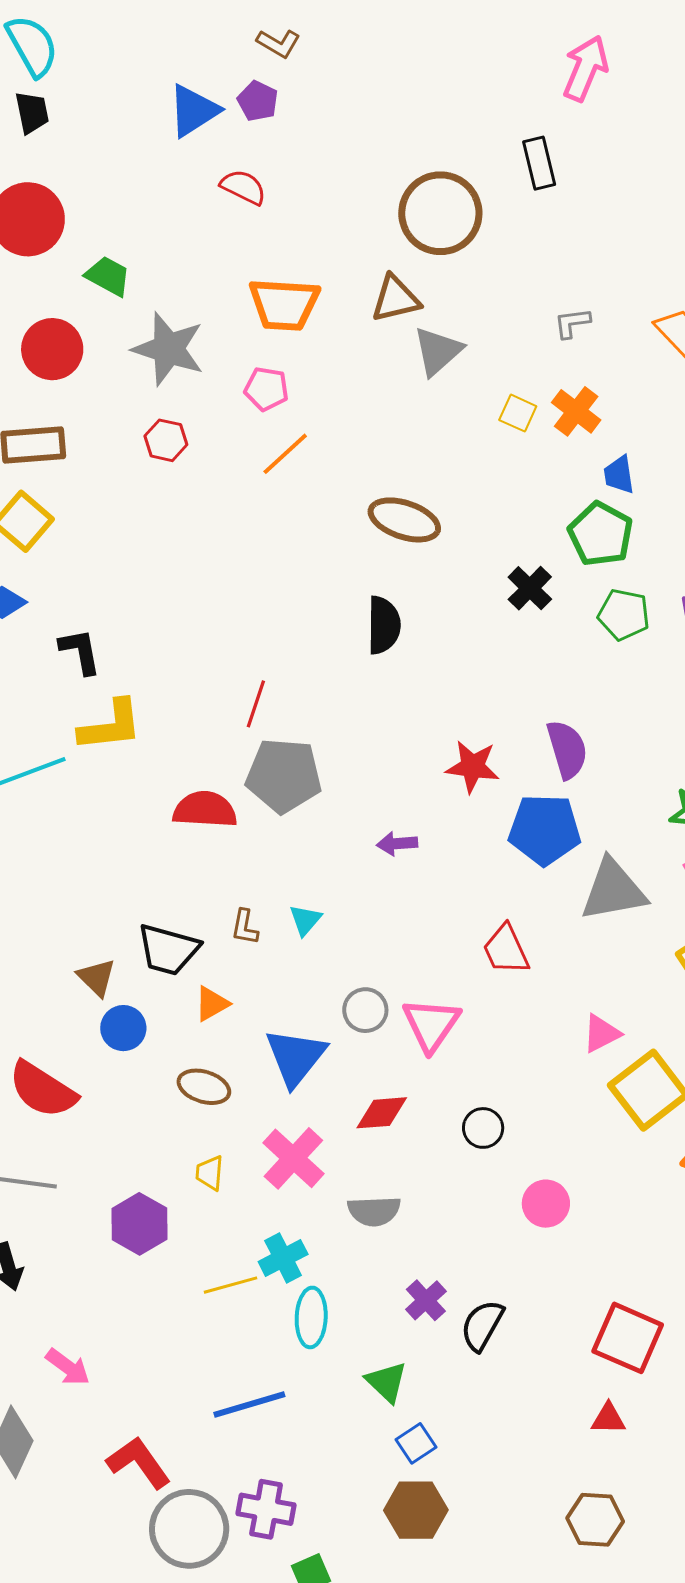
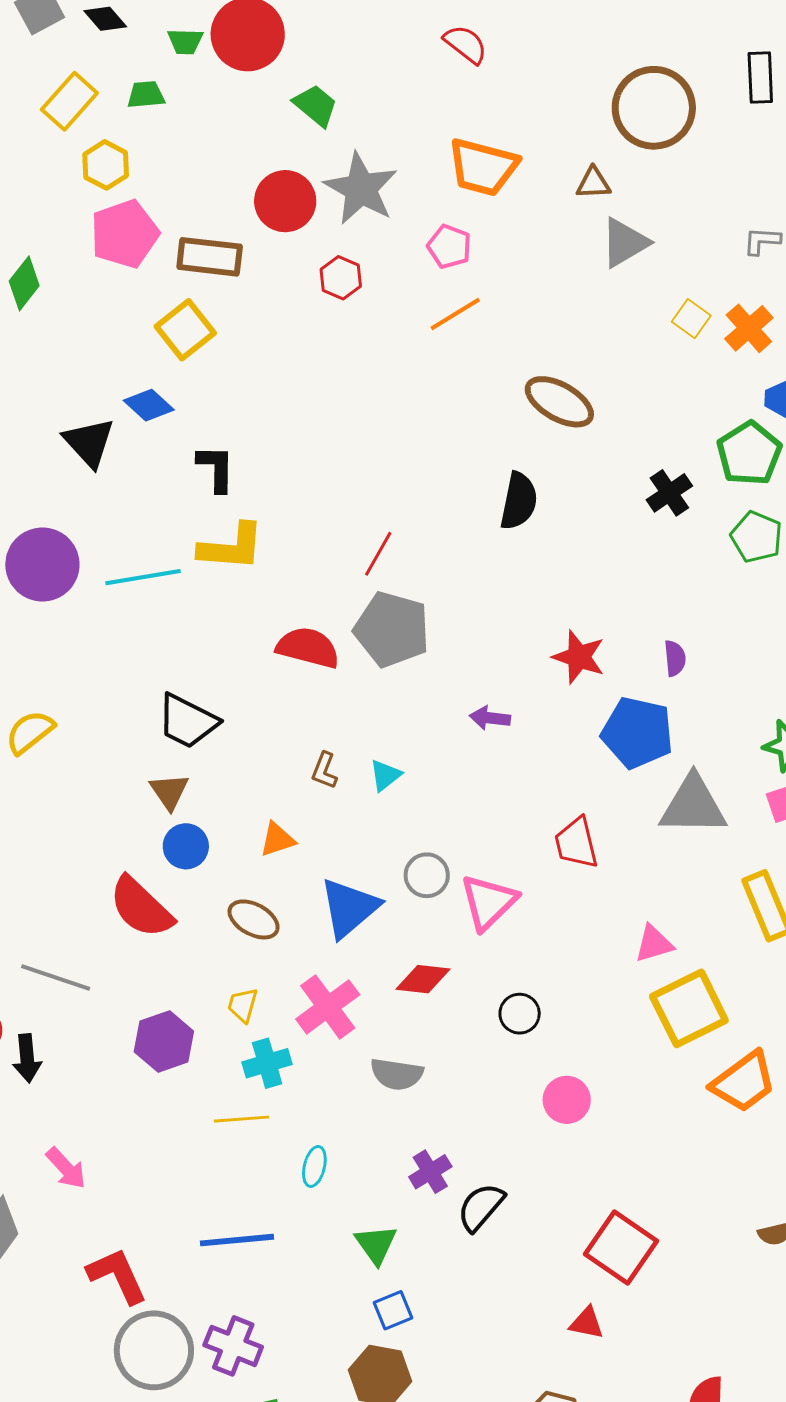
brown triangle: (396, 299) -> (593, 183), size x0.7
red circle: (52, 349) -> (285, 201), moved
purple semicircle: (567, 749) -> (675, 658), size x0.6
black trapezoid: (168, 950) -> (187, 721), moved
red semicircle: (43, 1090) -> (141, 907), moved
cyan cross: (283, 1258) -> (267, 1063), moved
cyan ellipse: (311, 1317) -> (314, 1166), size x0.7

